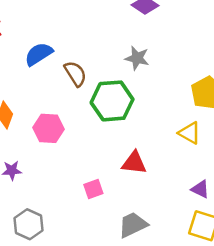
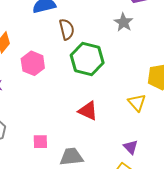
gray star: (137, 58) -> (124, 22), moved
pink square: (93, 189) -> (40, 142), moved

